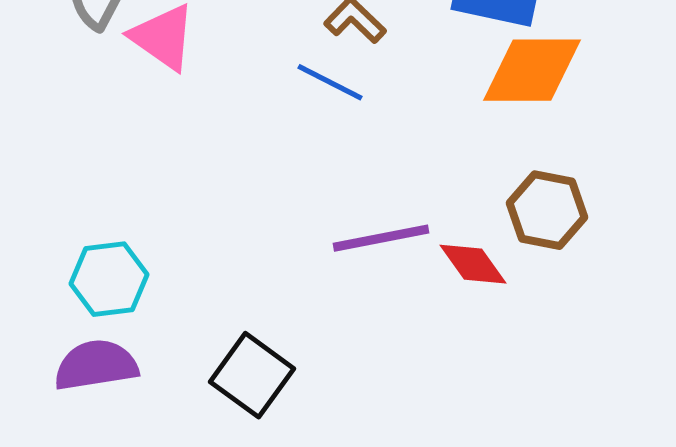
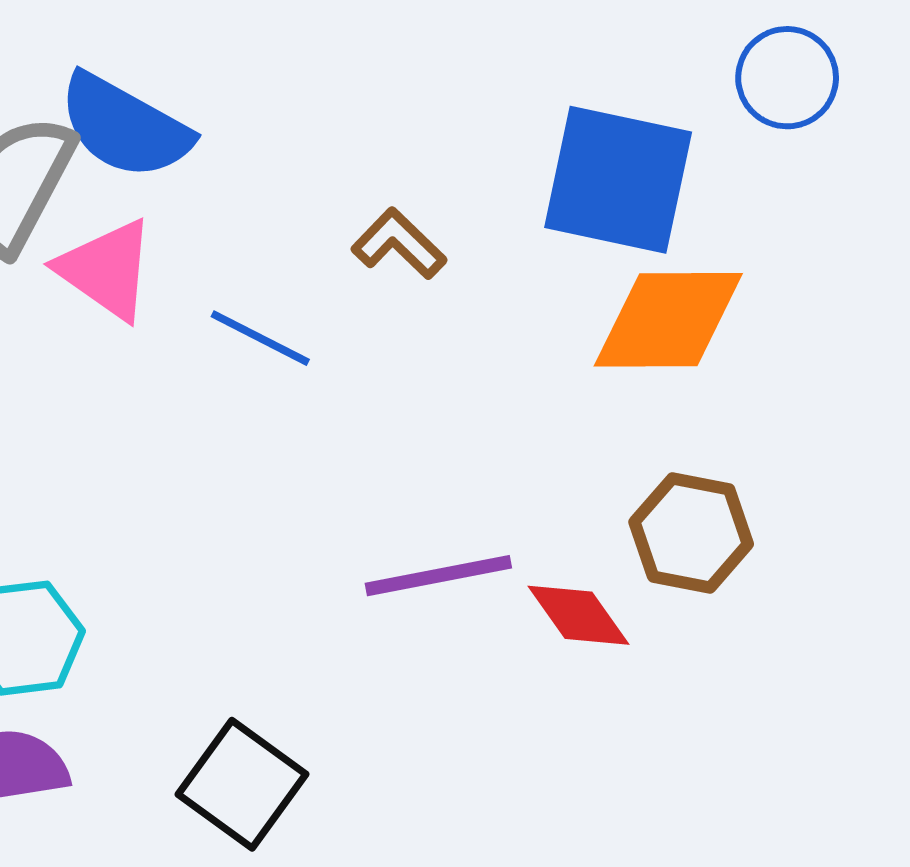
blue line: (330, 82) -> (260, 338), moved

